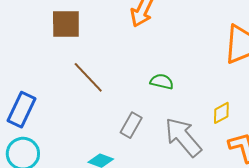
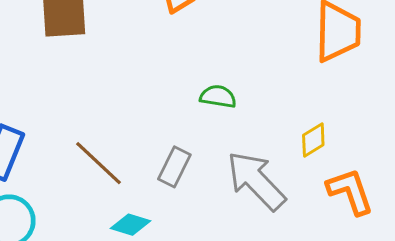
brown line: (88, 77) -> (98, 163), moved

